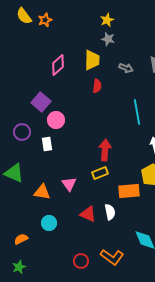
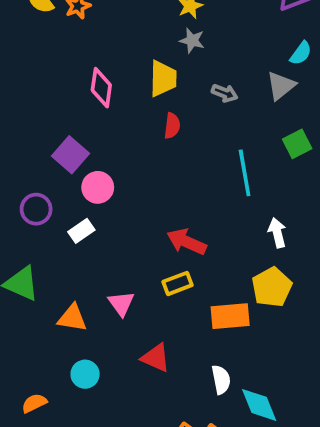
pink diamond: (58, 65) -> (101, 88), turned -40
white rectangle: (47, 144) -> (81, 231), turned 64
red arrow: (105, 150) -> (187, 242), turned -70
white semicircle: (110, 212) -> (221, 380), moved

